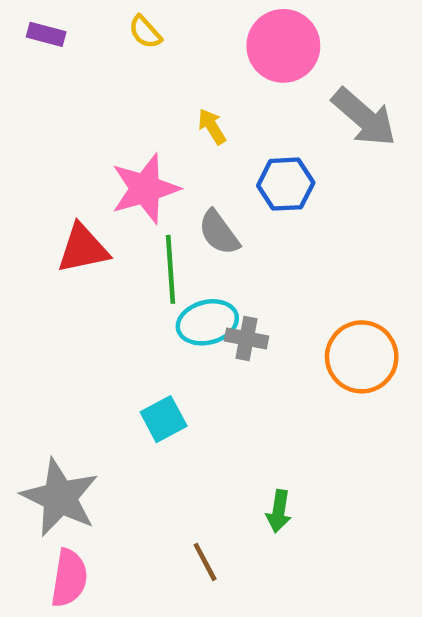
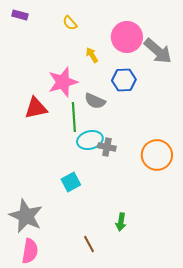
yellow semicircle: (145, 32) -> (70, 23), moved
pink circle: (283, 46) -> (127, 37), moved
gray semicircle: (219, 232) -> (95, 101), turned -30

